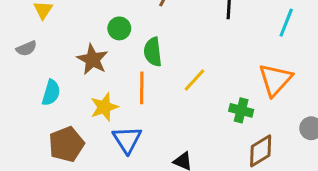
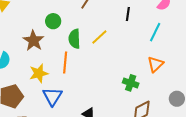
cyan line: (286, 23) -> (155, 32), moved
yellow line: (194, 80) -> (99, 37), moved
orange triangle: (275, 80) -> (155, 64), size x0.7

